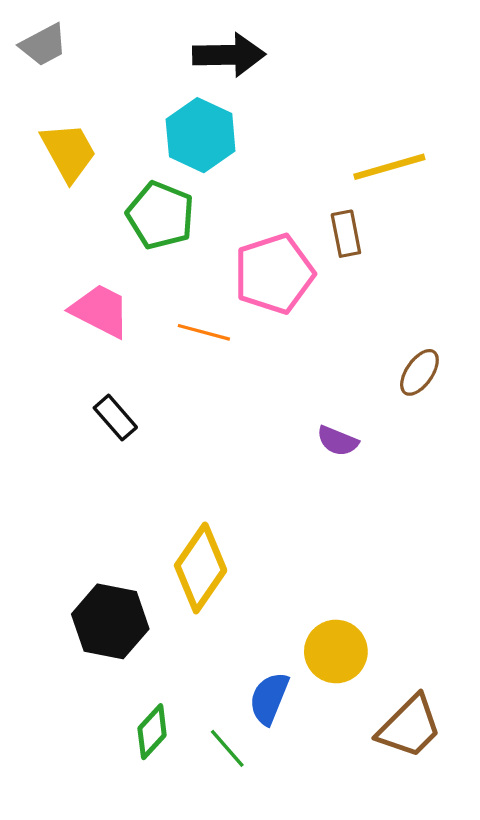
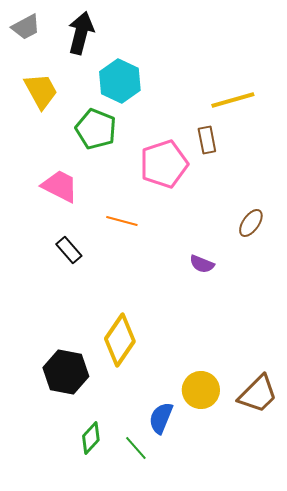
black arrow: (229, 55) -> (81, 33), moved, turned -75
orange line: (204, 332) -> (122, 221), moved
brown trapezoid: (409, 727) -> (258, 394), moved

